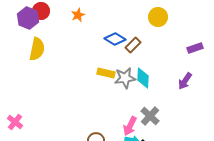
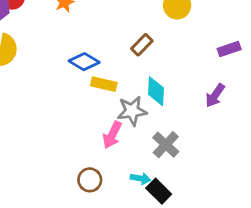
blue diamond: (115, 39) -> (84, 62), moved
gray star: (125, 78) -> (132, 111), moved
pink arrow: (130, 126) -> (112, 135), moved

